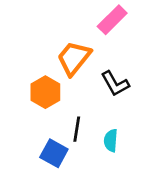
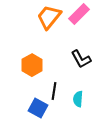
orange trapezoid: (74, 58) -> (49, 17), moved

